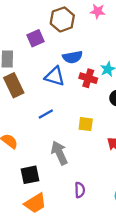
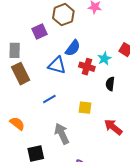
blue semicircle: (73, 57) -> (73, 48), turned -42

